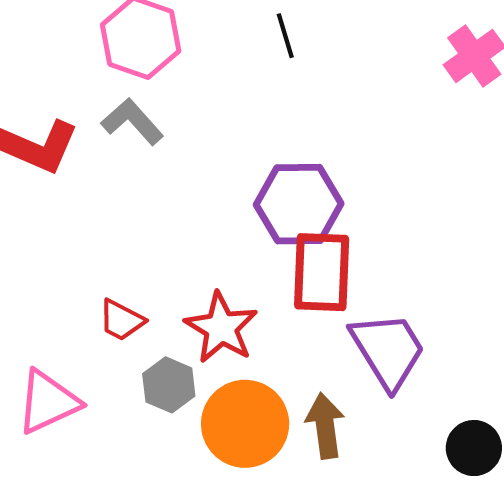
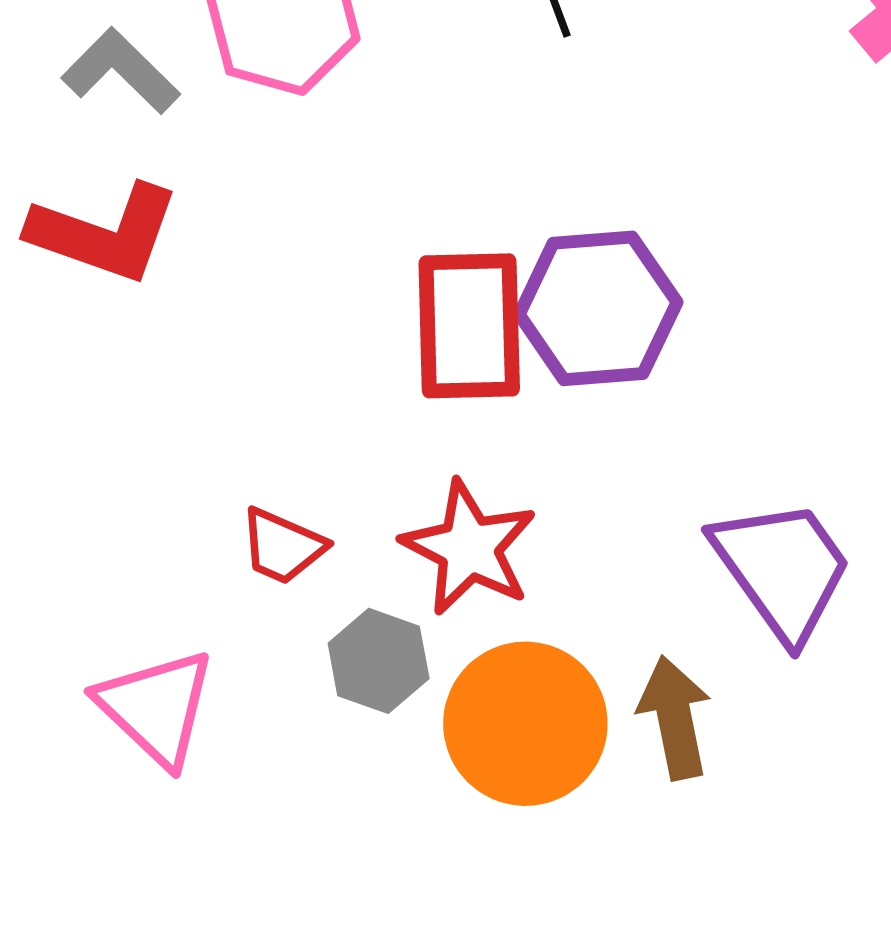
gray L-shape: (132, 121) -> (121, 71), moved
red rectangle: (322, 272) -> (469, 326), moved
pink triangle: (48, 402) -> (156, 707), turned -48

